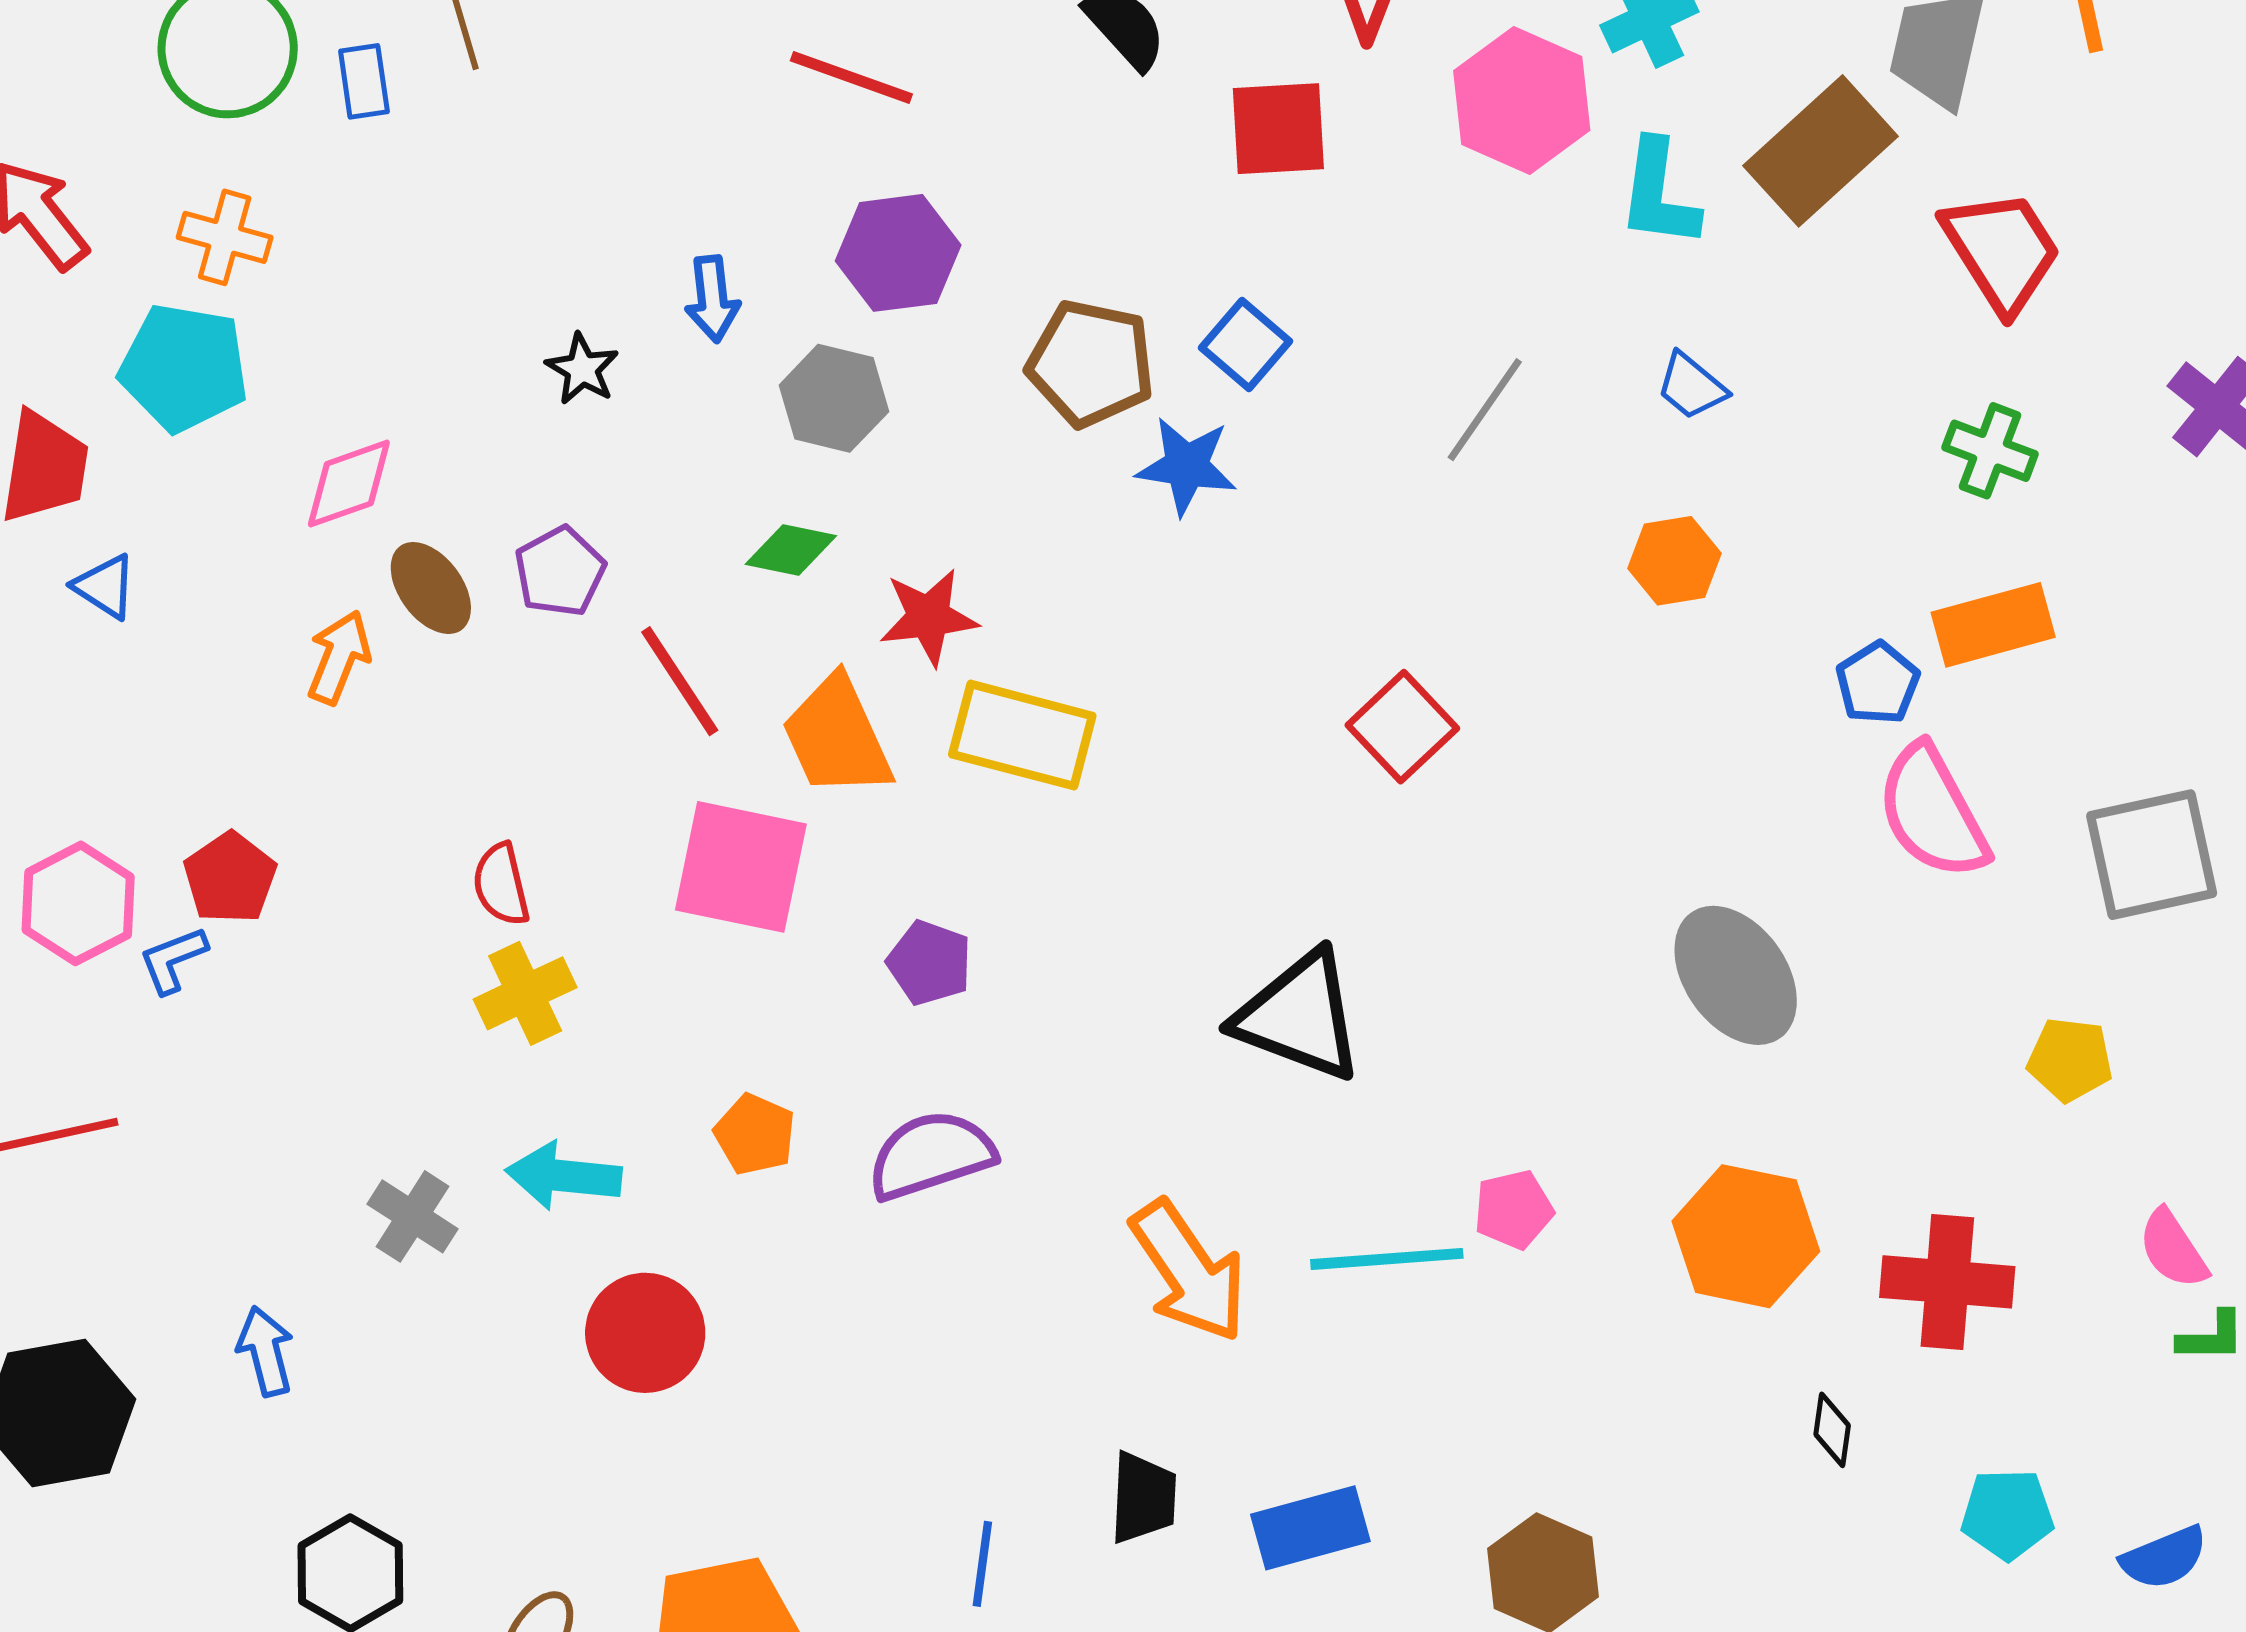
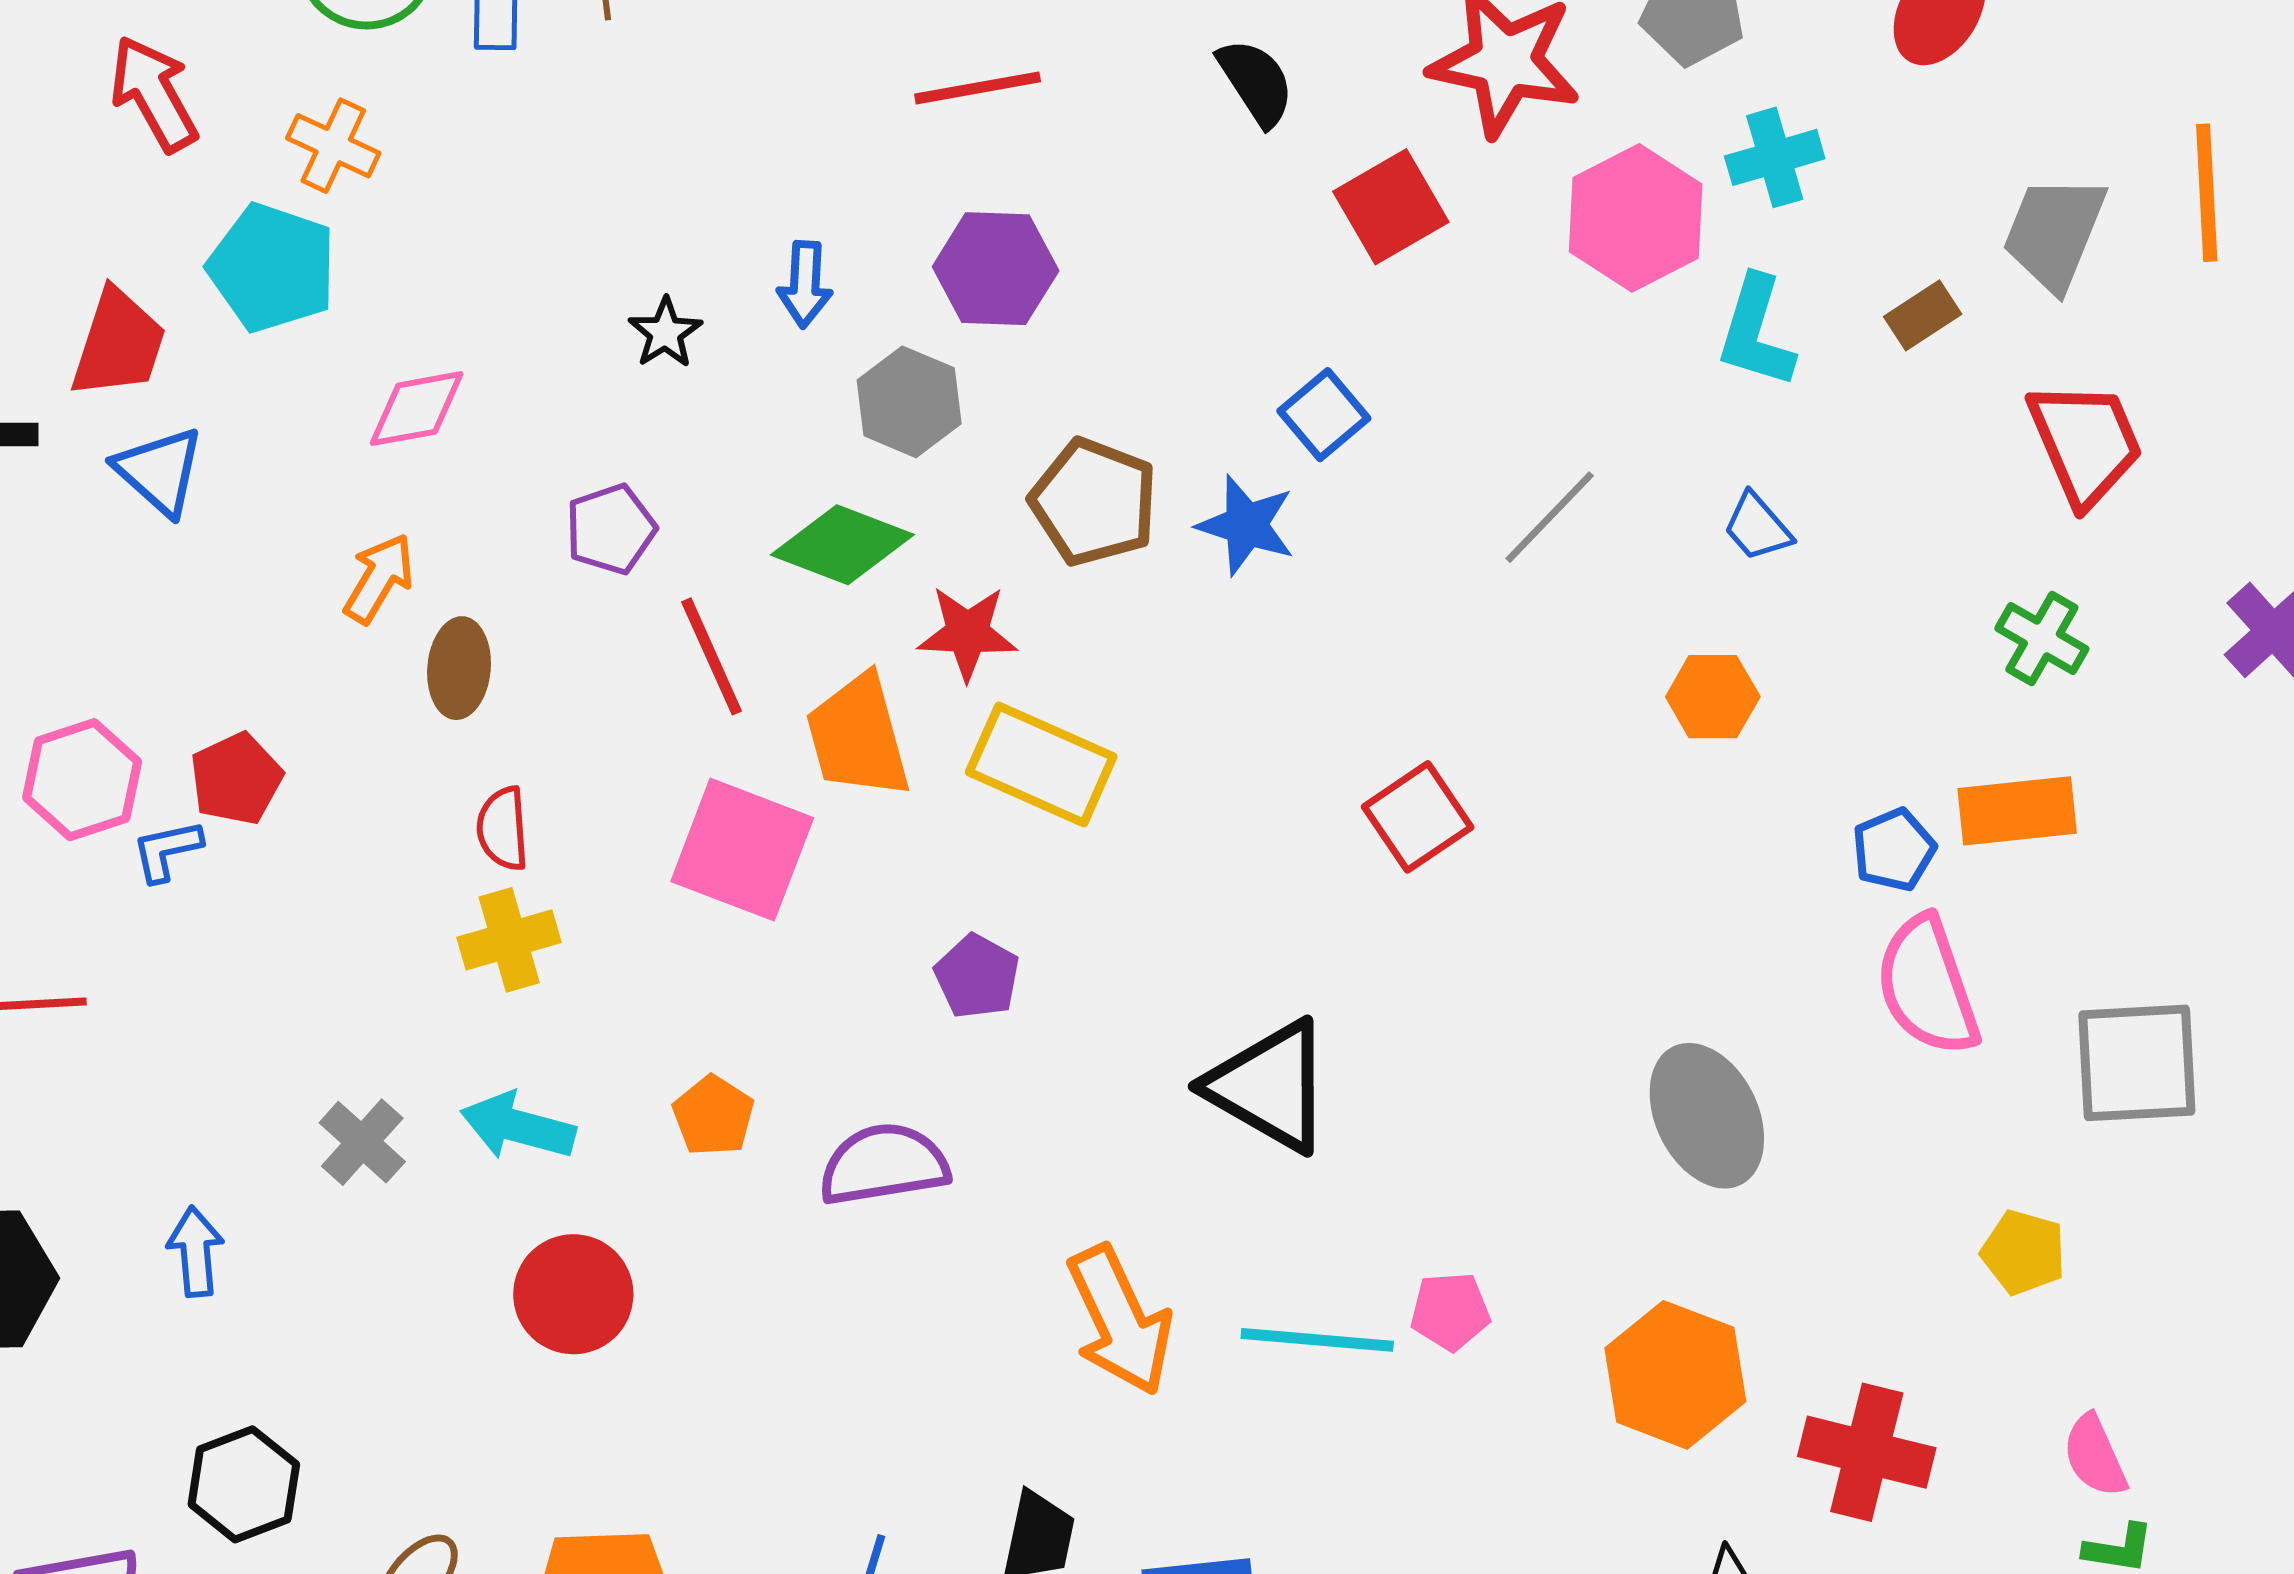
red line: (851, 77) -> (978, 88), turned -39
red square: (1278, 129) -> (1391, 207), turned -36
brown rectangle: (1821, 151) -> (1923, 315), size x0.5
brown pentagon: (1091, 363) -> (1094, 502), moved
green diamond: (791, 550) -> (842, 545), size x1.5
blue triangle: (105, 586) -> (159, 471), size x1.4
brown ellipse: (431, 588) -> (459, 668), moved, turned 32
purple pentagon: (929, 963) -> (977, 976), moved

